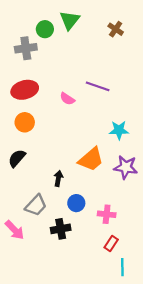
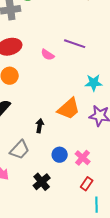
blue circle: (76, 203) -> (60, 155), moved
pink cross: (107, 214) -> (83, 158), turned 35
black cross: (61, 229) -> (42, 182), moved, turned -30

